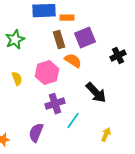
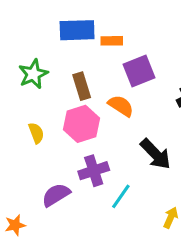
brown rectangle: (59, 40) -> (82, 86), moved
purple semicircle: (36, 133) -> (56, 195), moved, turned 36

